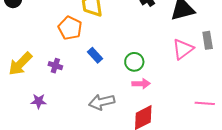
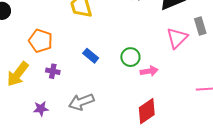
orange pentagon: (70, 28) -> (41, 41), moved
pink arrow: (141, 84) -> (149, 71), moved
gray arrow: (102, 102) -> (81, 102), moved

